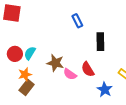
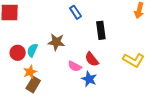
brown star: (55, 63) -> (56, 42), moved
blue star: (105, 90) -> (89, 79), moved

